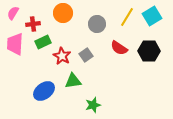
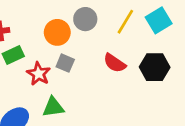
orange circle: (63, 13) -> (57, 32), moved
gray circle: (97, 24) -> (85, 19), moved
gray square: (86, 55) -> (65, 63), moved, turned -32

